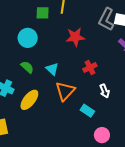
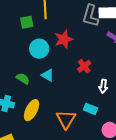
cyan circle: (28, 38) -> (39, 49), moved
orange triangle: (65, 91) -> (66, 119), moved
white arrow: (105, 91) -> (103, 86), turned 40

